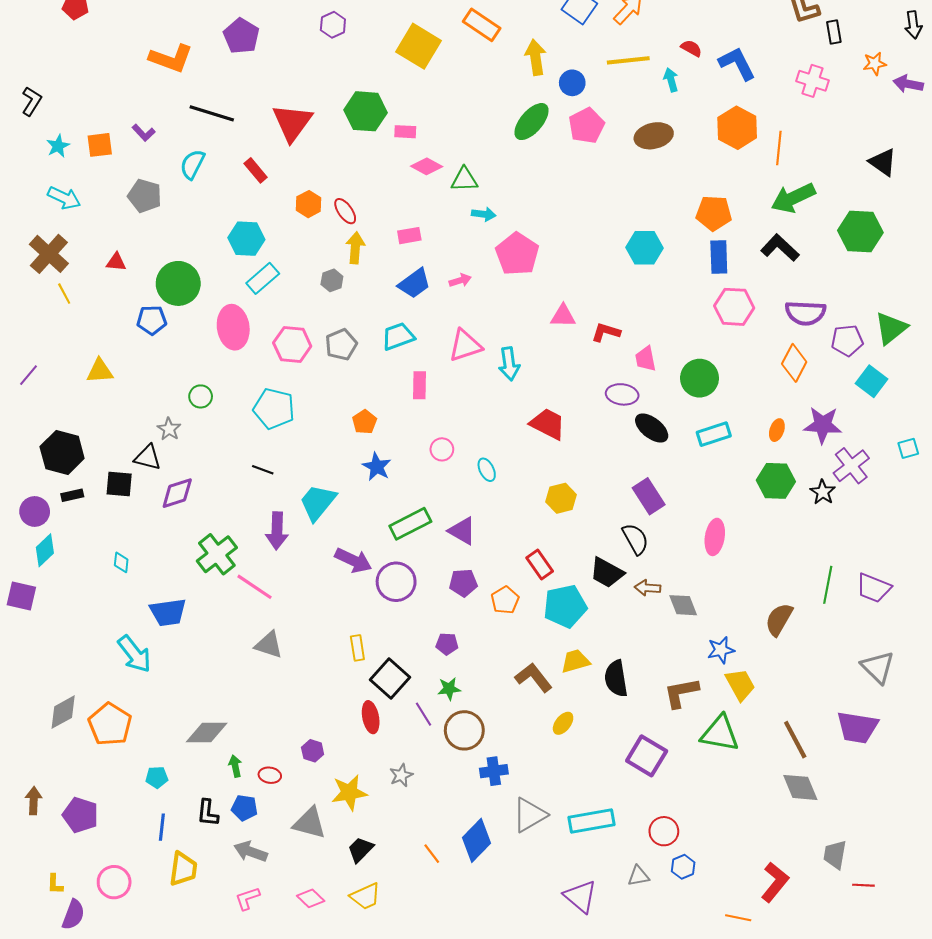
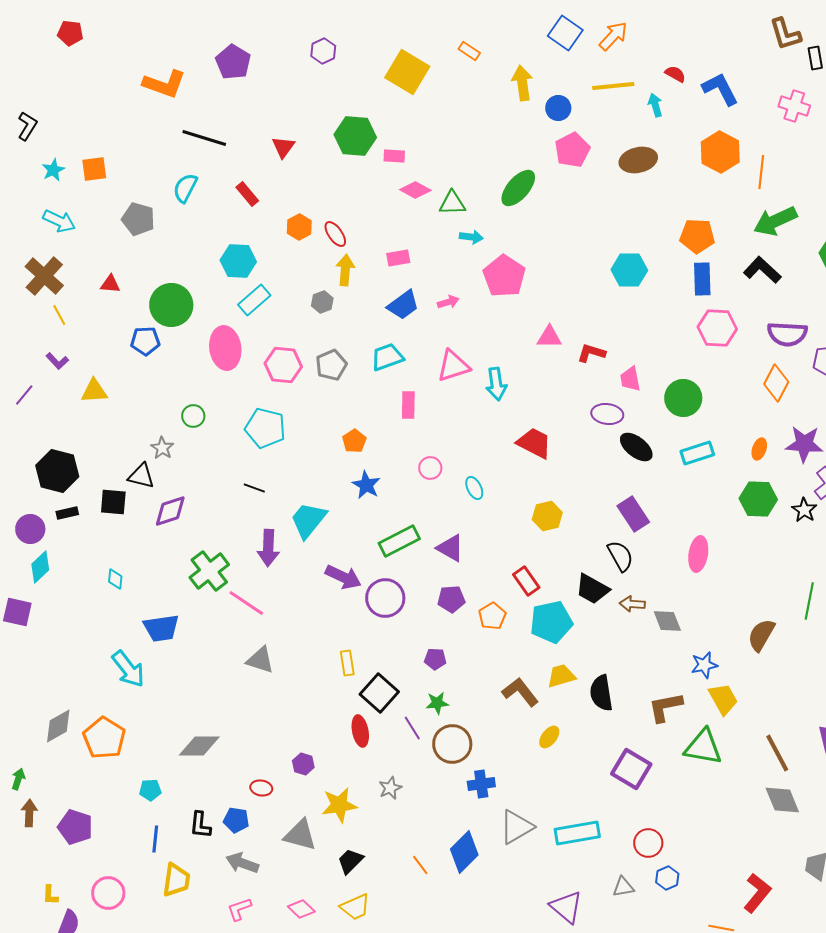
orange rectangle: (482, 25) -> (469, 51), size x0.6
green ellipse: (532, 122) -> (518, 188), moved
red triangle: (292, 123) -> (283, 147), size x0.6
purple L-shape: (144, 133) -> (57, 361), moved
green arrow: (235, 766) -> (18, 779), moved, turned 30

